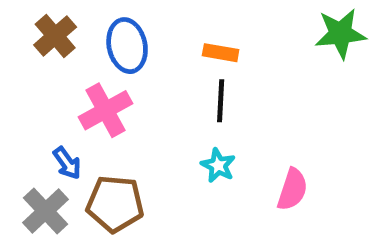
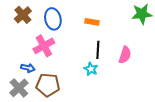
black line: (221, 101) -> (98, 50), moved
blue arrow: (67, 163) -> (28, 68), turned -40
pink semicircle: (292, 189) -> (125, 55), moved

